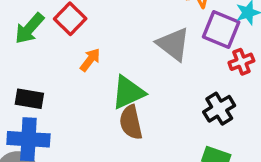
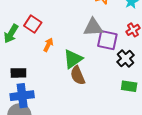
purple square: (221, 30) -> (107, 40), moved
gray triangle: (173, 44) -> (93, 27), turned -30

